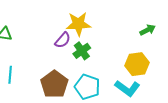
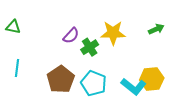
yellow star: (78, 24) -> (113, 33), moved
yellow hexagon: (137, 64) -> (152, 79), moved

